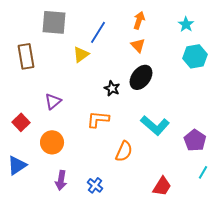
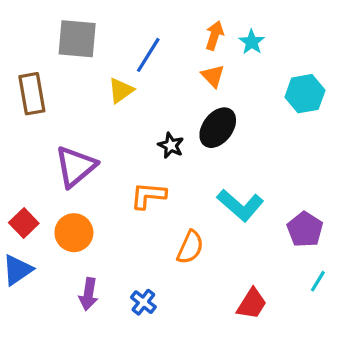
cyan star: (186, 24) -> (252, 42), moved
purple triangle: (53, 101) -> (76, 166), size x1.6
red square: (21, 122) -> (24, 223), moved

